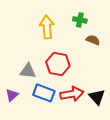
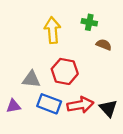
purple triangle: (12, 95) -> (13, 106), turned 32

